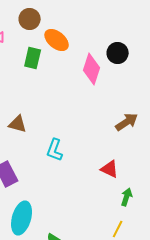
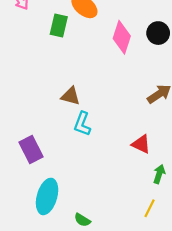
black circle: (118, 53) -> (158, 33), moved
brown triangle: (18, 124) -> (71, 96), moved

